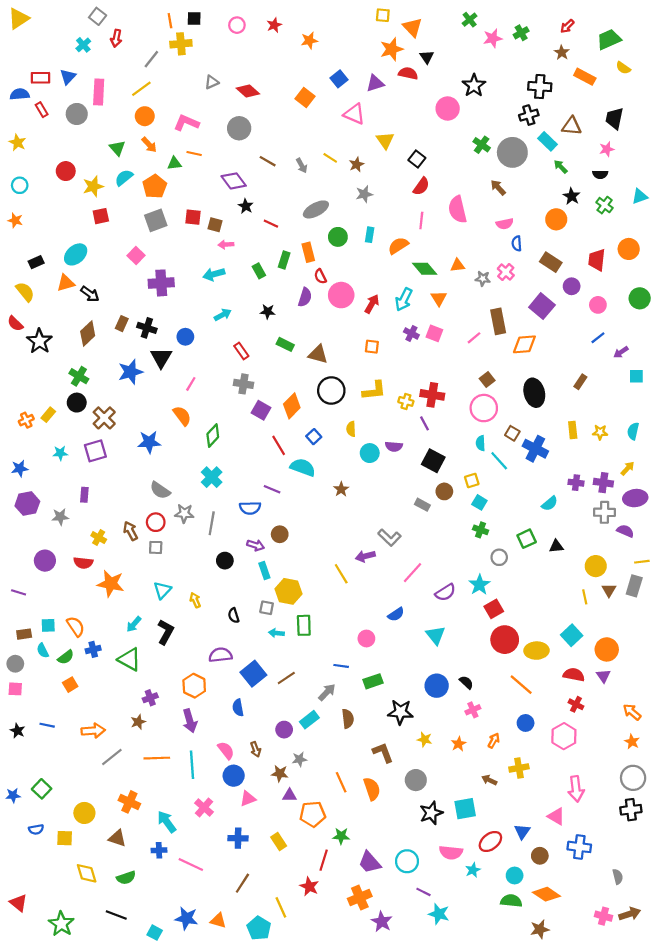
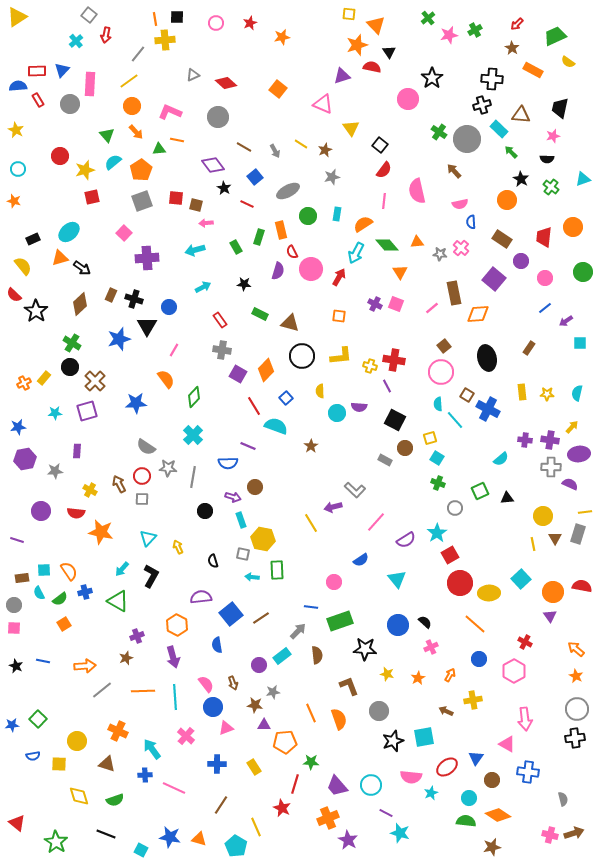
blue square: (339, 79) -> (255, 177), moved
cyan arrow: (404, 299) -> (356, 253), moved
red semicircle: (574, 675) -> (582, 586), moved
green rectangle: (373, 681) -> (340, 621), size x1.4

